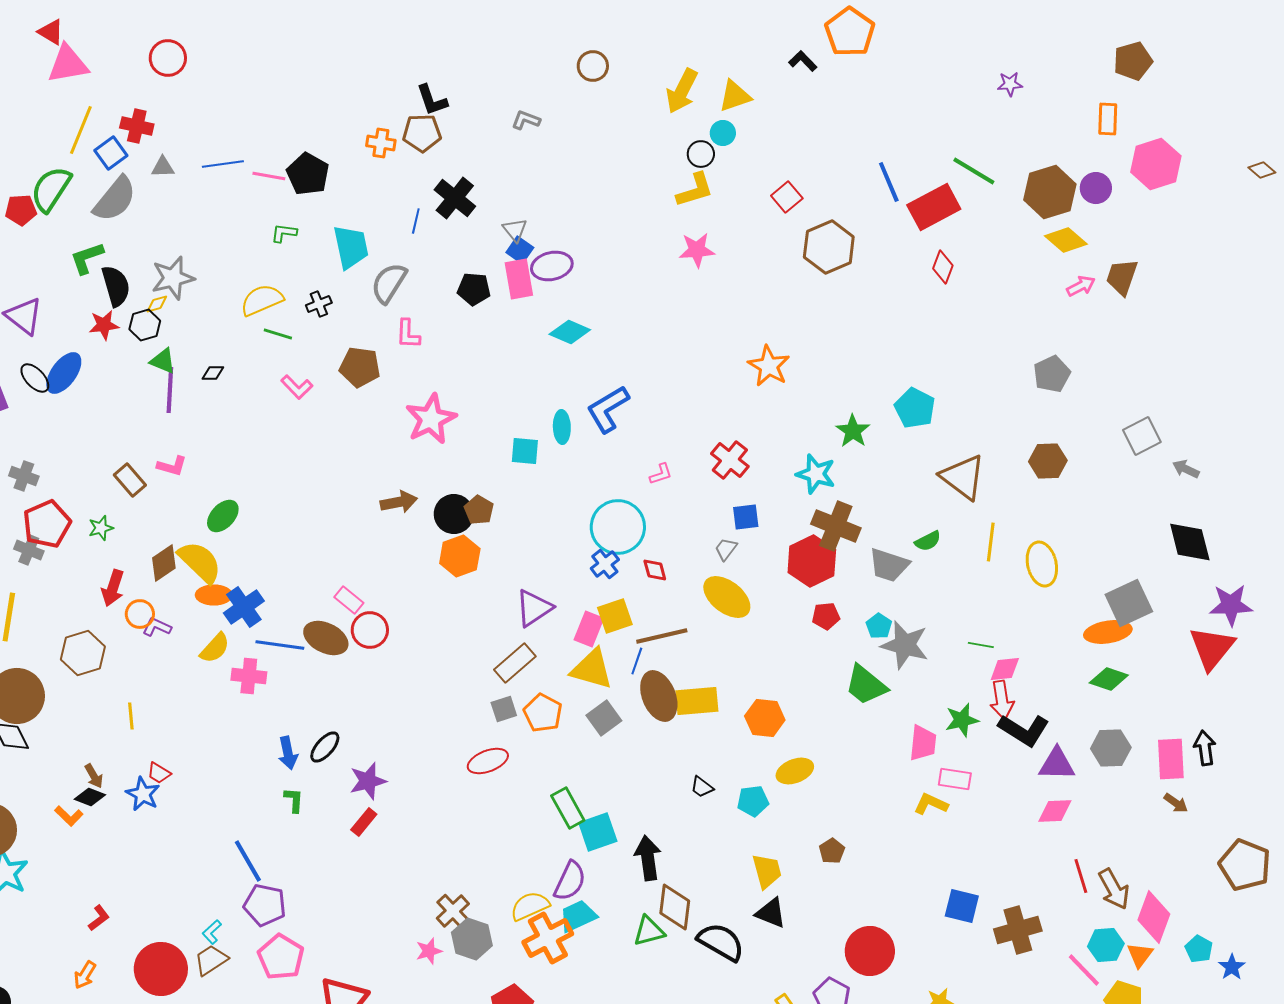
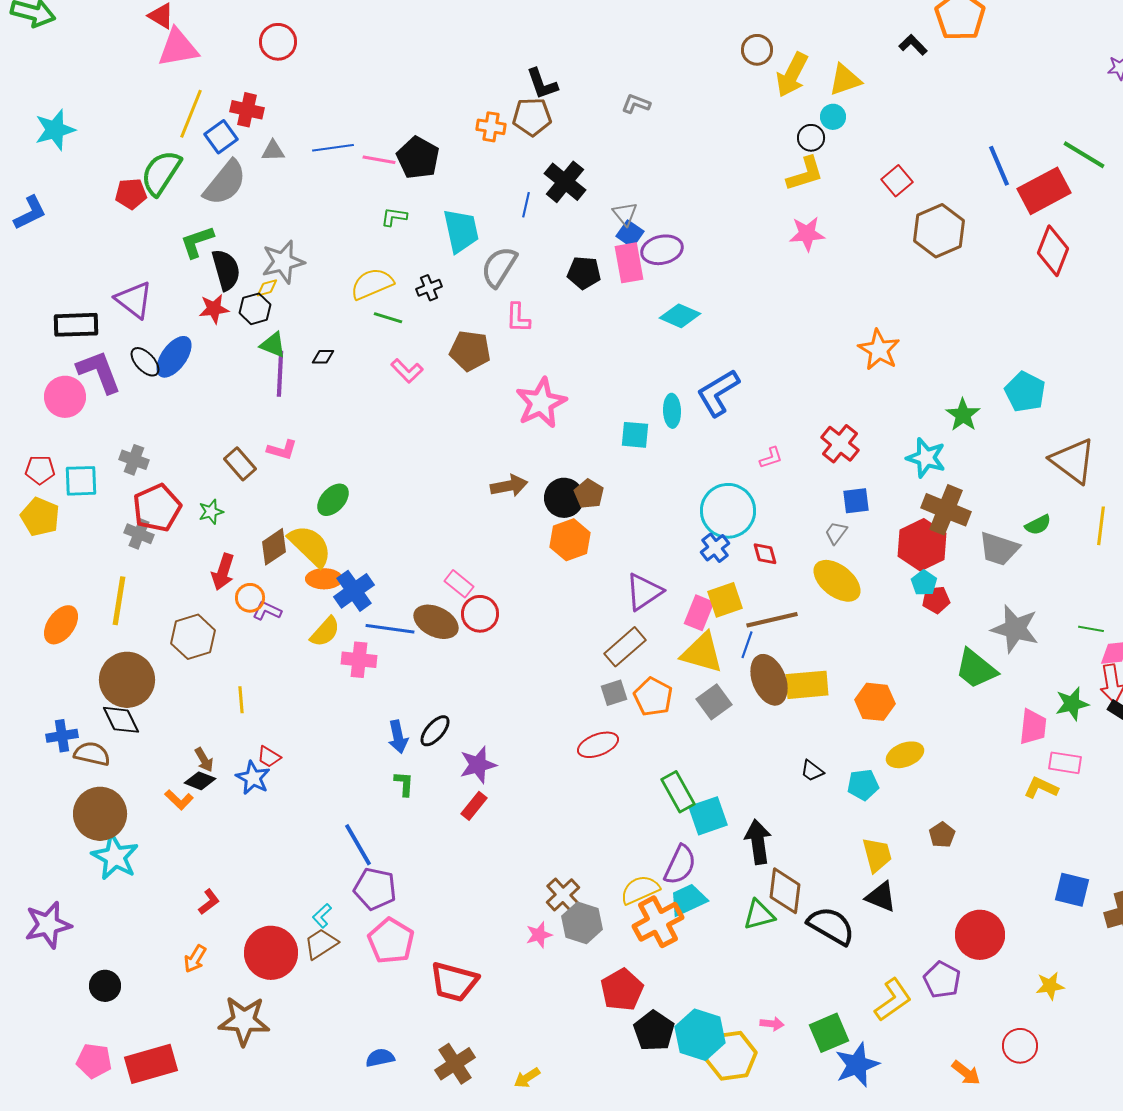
brown circle: (593, 66) -> (757, 50), moved
red diamond: (943, 267) -> (1053, 251), size x1.5
cyan pentagon: (879, 626) -> (924, 583), moved

